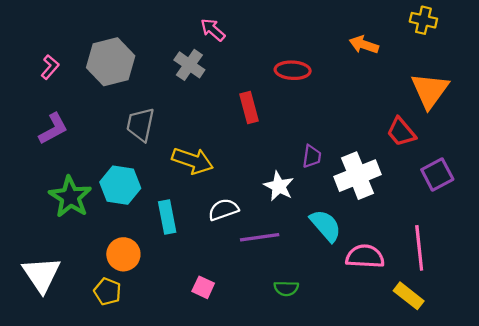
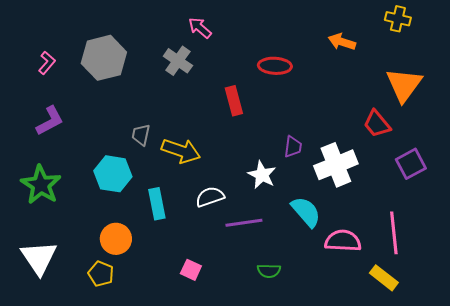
gray trapezoid: (140, 124) -> (141, 135), moved, size x0.7
green star: (70, 197) -> (41, 185), moved

